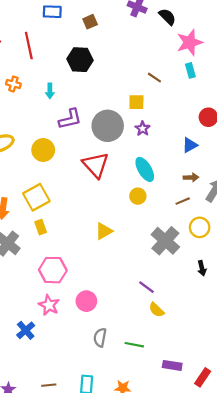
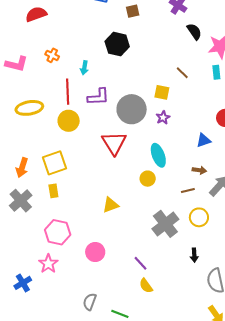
black semicircle: (167, 17) -> (194, 32), moved
red line: (29, 46) -> (68, 92), moved
pink circle: (86, 301) -> (95, 252), moved

